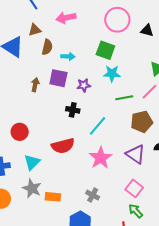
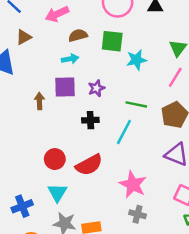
brown semicircle: (47, 47) -> (78, 35), moved, turned -105
cyan star: (112, 74) -> (137, 60), moved
green line: (124, 98) -> (136, 104), moved, turned 36
red circle: (20, 132) -> (55, 159), moved
pink star: (101, 158) -> (133, 184), moved

